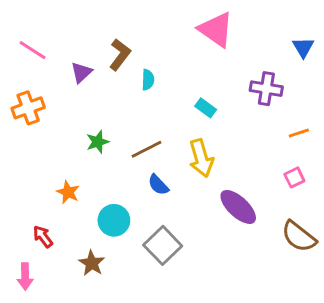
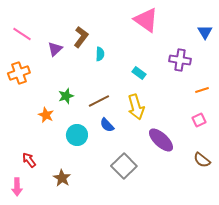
orange star: (68, 192) -> (46, 115), moved
cyan circle: (114, 220) -> (77, 135), moved
brown semicircle: (299, 237) -> (202, 160), size x0.7
gray square: (163, 245) -> (124, 166), moved

